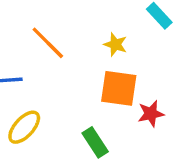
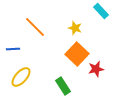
orange square: (119, 88) -> (77, 54), turned 35

